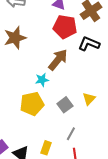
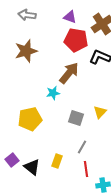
yellow pentagon: (32, 104) -> (30, 119), moved
gray square: (65, 105) -> (76, 118), turned -35

